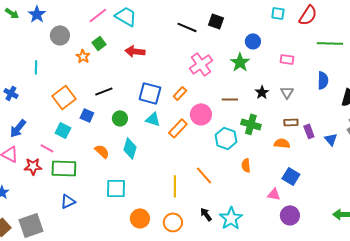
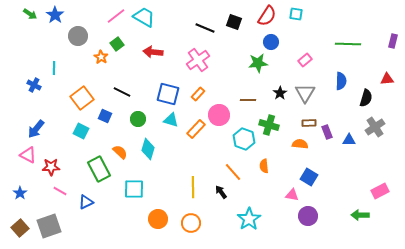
red semicircle: (308, 15) -> (267, 16), moved
pink rectangle: (287, 59) -> (305, 60), turned -48
green star: (240, 62) -> (258, 63), turned 30
pink cross: (201, 64) -> (198, 60), moved
black line: (104, 91) -> (122, 92), turned 48
gray triangle: (287, 92) -> (305, 93), size x1.5
blue cross: (11, 93) -> (34, 85), moved
blue triangle: (331, 139) -> (349, 140), turned -48
pink line: (47, 148) -> (60, 191), moved
green rectangle: (64, 168) -> (99, 169), moved, turned 60
orange line: (204, 175) -> (233, 172), moved
black arrow: (206, 214) -> (221, 192), moved

